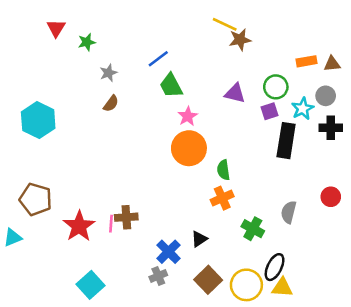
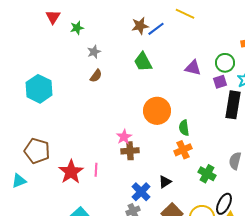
brown star: (240, 40) -> (140, 26), moved
blue line: (158, 59) -> (156, 29), moved
pink star: (188, 116) -> (124, 137), moved
brown cross: (126, 217) -> (130, 151), moved

